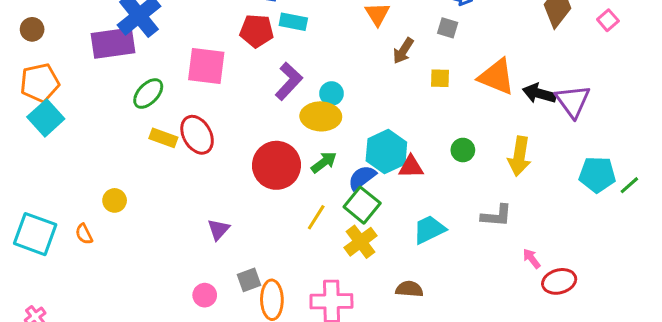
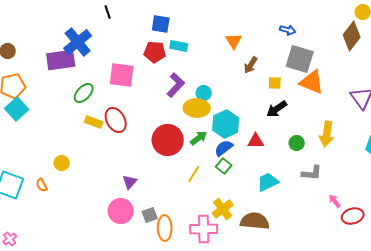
gray square: (448, 28) -> (300, 59), moved, size x2.0
black arrow: (539, 94) -> (277, 109), moved, turned -50
green circle: (463, 150) -> (297, 143), moved
cyan hexagon: (386, 152) -> (226, 124), moved
green square: (362, 205) -> (224, 166), size x0.7
yellow cross: (361, 242) -> (223, 209), moved
brown semicircle: (409, 289) -> (255, 221), size x1.6
pink circle: (205, 295) -> (121, 211), moved, size x1.6

